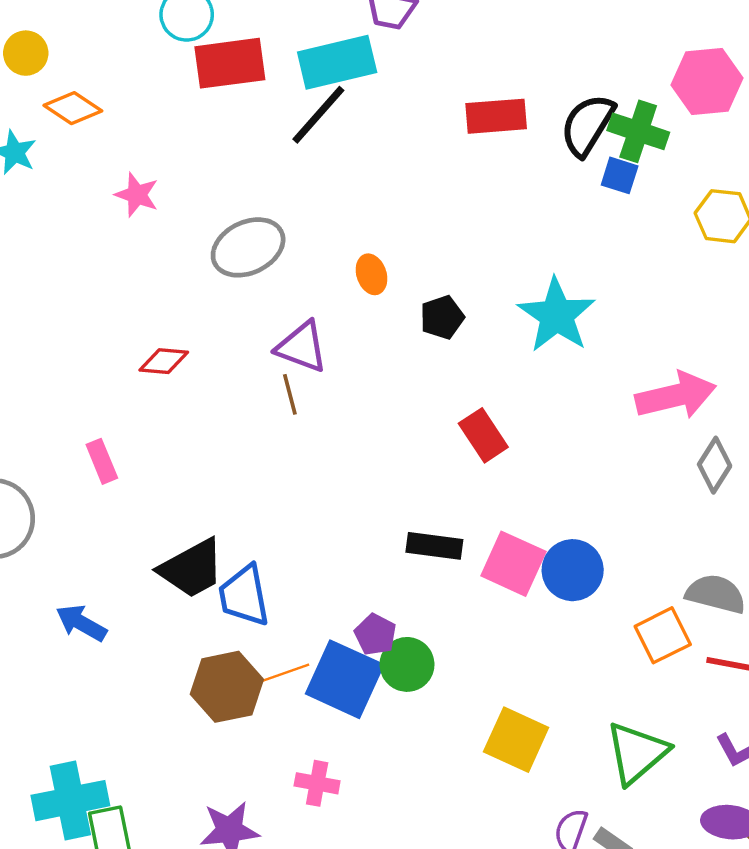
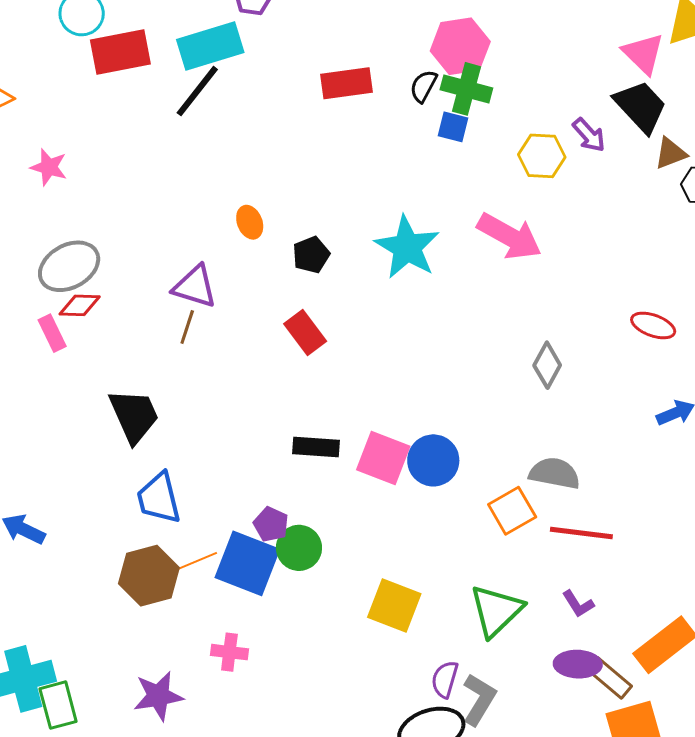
pink hexagon: (707, 82) -> (460, 46), moved
black semicircle: (587, 125) -> (424, 86), size x0.6
gray ellipse: (248, 247) -> (69, 266), moved
brown line: (290, 394) -> (187, 327), turned 36
pink arrow: (676, 396) -> (509, 236), moved, turned 46
red rectangle: (483, 435) -> (305, 333), moved
pink rectangle: (102, 461) -> (52, 333), moved
black trapezoid: (192, 569) -> (134, 416), moved, turned -82

